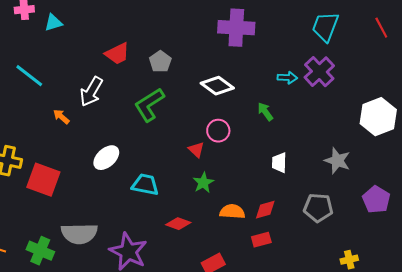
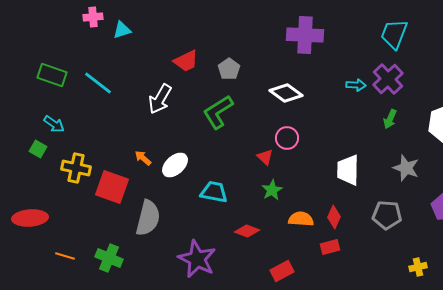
green arrow: (265, 112) -> (390, 119), moved, turned -120
orange arrow: (61, 117) -> (143, 158), moved
white trapezoid: (279, 163) -> (348, 170), size x1.5
red diamond: (265, 210) -> (334, 217), turned -50
gray semicircle: (79, 234) -> (148, 218), moved, turned -75

